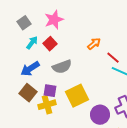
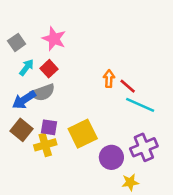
pink star: (54, 20) -> (54, 39), turned -30
orange arrow: (94, 44) -> (109, 79), moved, turned -48
gray semicircle: (62, 67) -> (43, 92), moved

